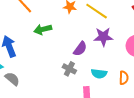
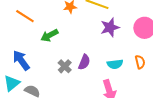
purple semicircle: (80, 49) -> (84, 62), moved
gray cross: (69, 69) -> (65, 66), moved, turned 32

